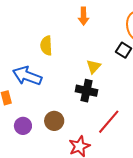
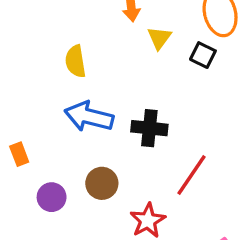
yellow triangle: (93, 66) -> (159, 38), moved
blue arrow: (27, 76) -> (89, 117), moved

